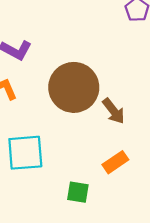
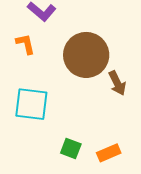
orange rectangle: (115, 162) -> (109, 153), moved

